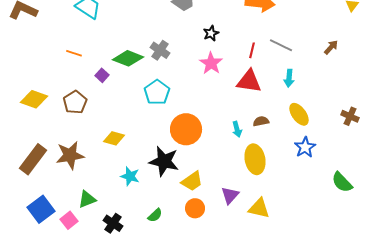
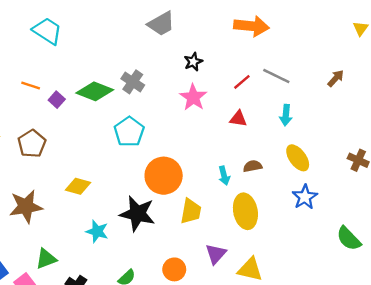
red line: (252, 50) -> (242, 82), turned 35
purple square: (102, 75) -> (57, 100), moved
red triangle: (249, 81) -> (238, 119), size x0.6
yellow trapezoid: (192, 181) -> (191, 211), moved, turned -45

